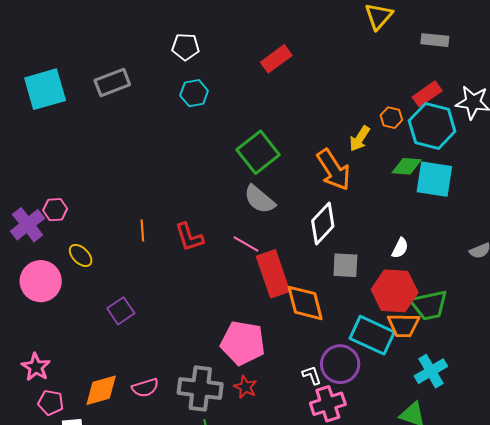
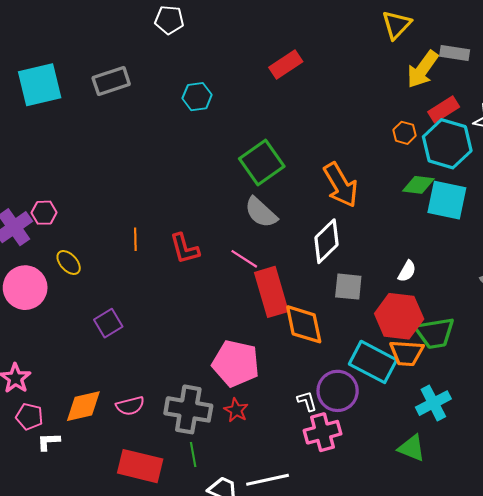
white pentagon: (186, 47) -> (169, 20), moved
yellow arrow: (360, 139) -> (422, 69), moved, size x1.4

